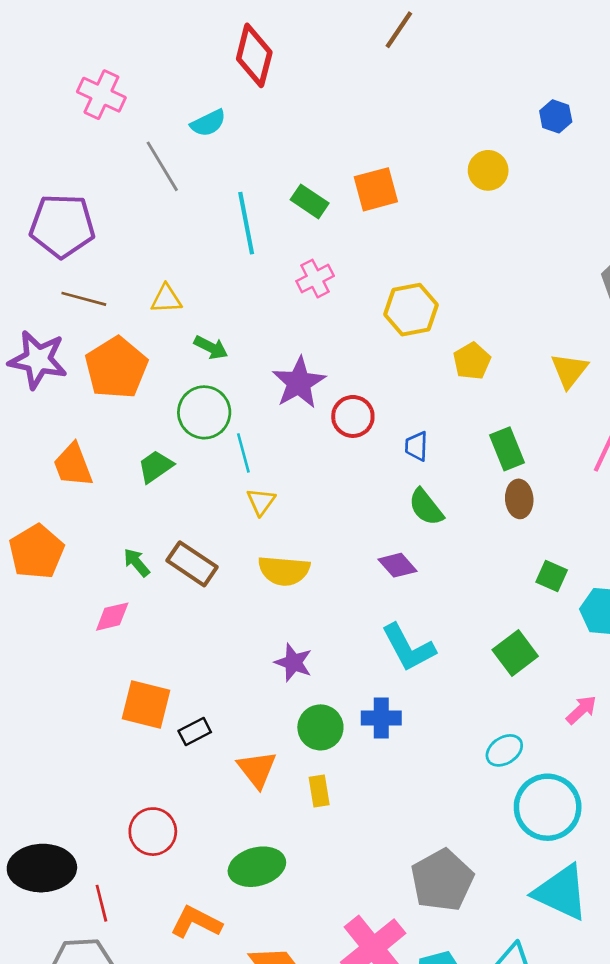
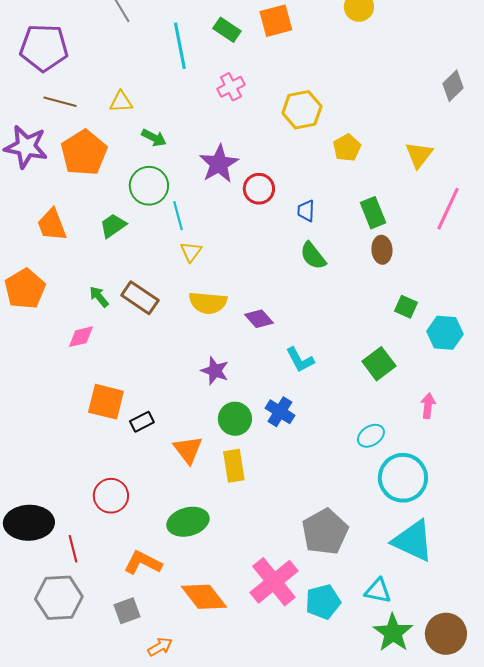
purple diamond: (398, 565) -> (259, 319), moved
cyan L-shape: (408, 648) -> (300, 360), size x0.7
pink arrow: (581, 710) -> (428, 406), turned -40
blue cross: (381, 718) -> (280, 412), turned 32
yellow rectangle: (319, 791) -> (234, 466), size x1.4

